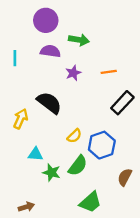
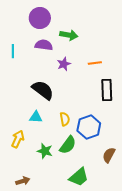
black rectangle: (122, 103) -> (107, 90), turned -45
yellow arrow: (21, 119) -> (18, 139), moved
yellow semicircle: (74, 136) -> (65, 119), turned -56
cyan triangle: (35, 154) -> (36, 117), moved

